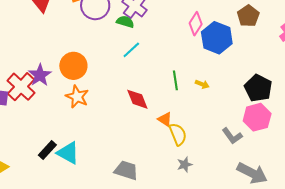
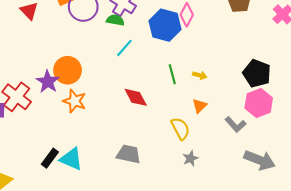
blue hexagon: (217, 38) -> (165, 25), moved
purple star: (40, 75) -> (48, 82), moved
orange triangle: (165, 119) -> (200, 106), moved, turned 49
gray trapezoid: (126, 170) -> (128, 154), moved

